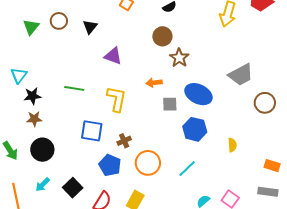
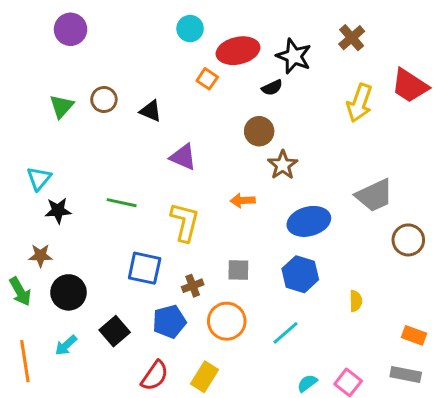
black triangle: (90, 27) -> (151, 111), turned -49
blue ellipse: (199, 94) -> (309, 221), turned -44
gray square: (170, 104) -> (238, 270), moved
brown star: (34, 119) -> (40, 256), moved
blue pentagon: (110, 165) -> (169, 322), turned 30
black square: (73, 188) -> (115, 331), moved

